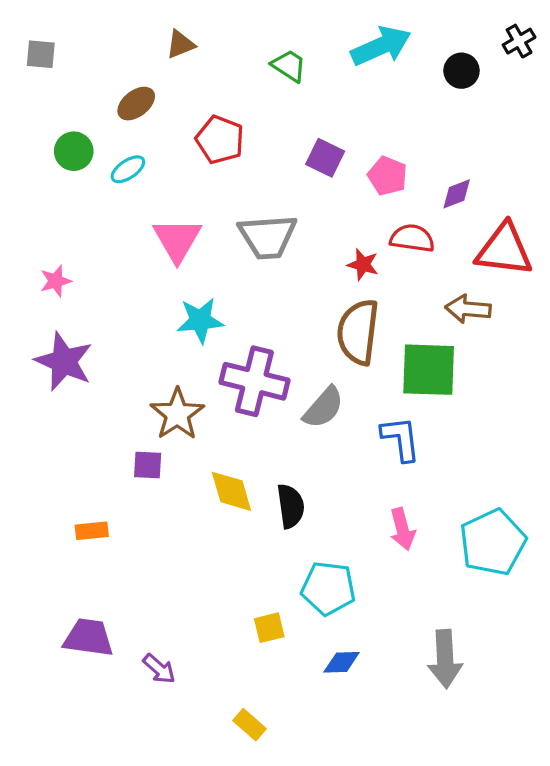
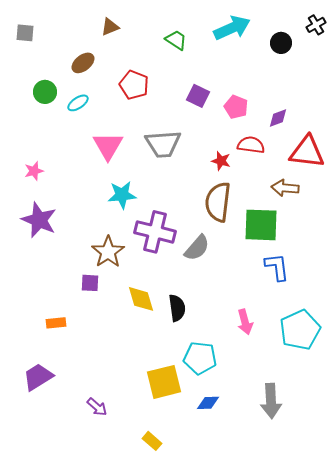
blue L-shape: (401, 439) -> (277, 267), moved
yellow square: (269, 628) -> (164, 382), size x1.8
purple trapezoid: (88, 638) -> (38, 377), moved, turned -40

